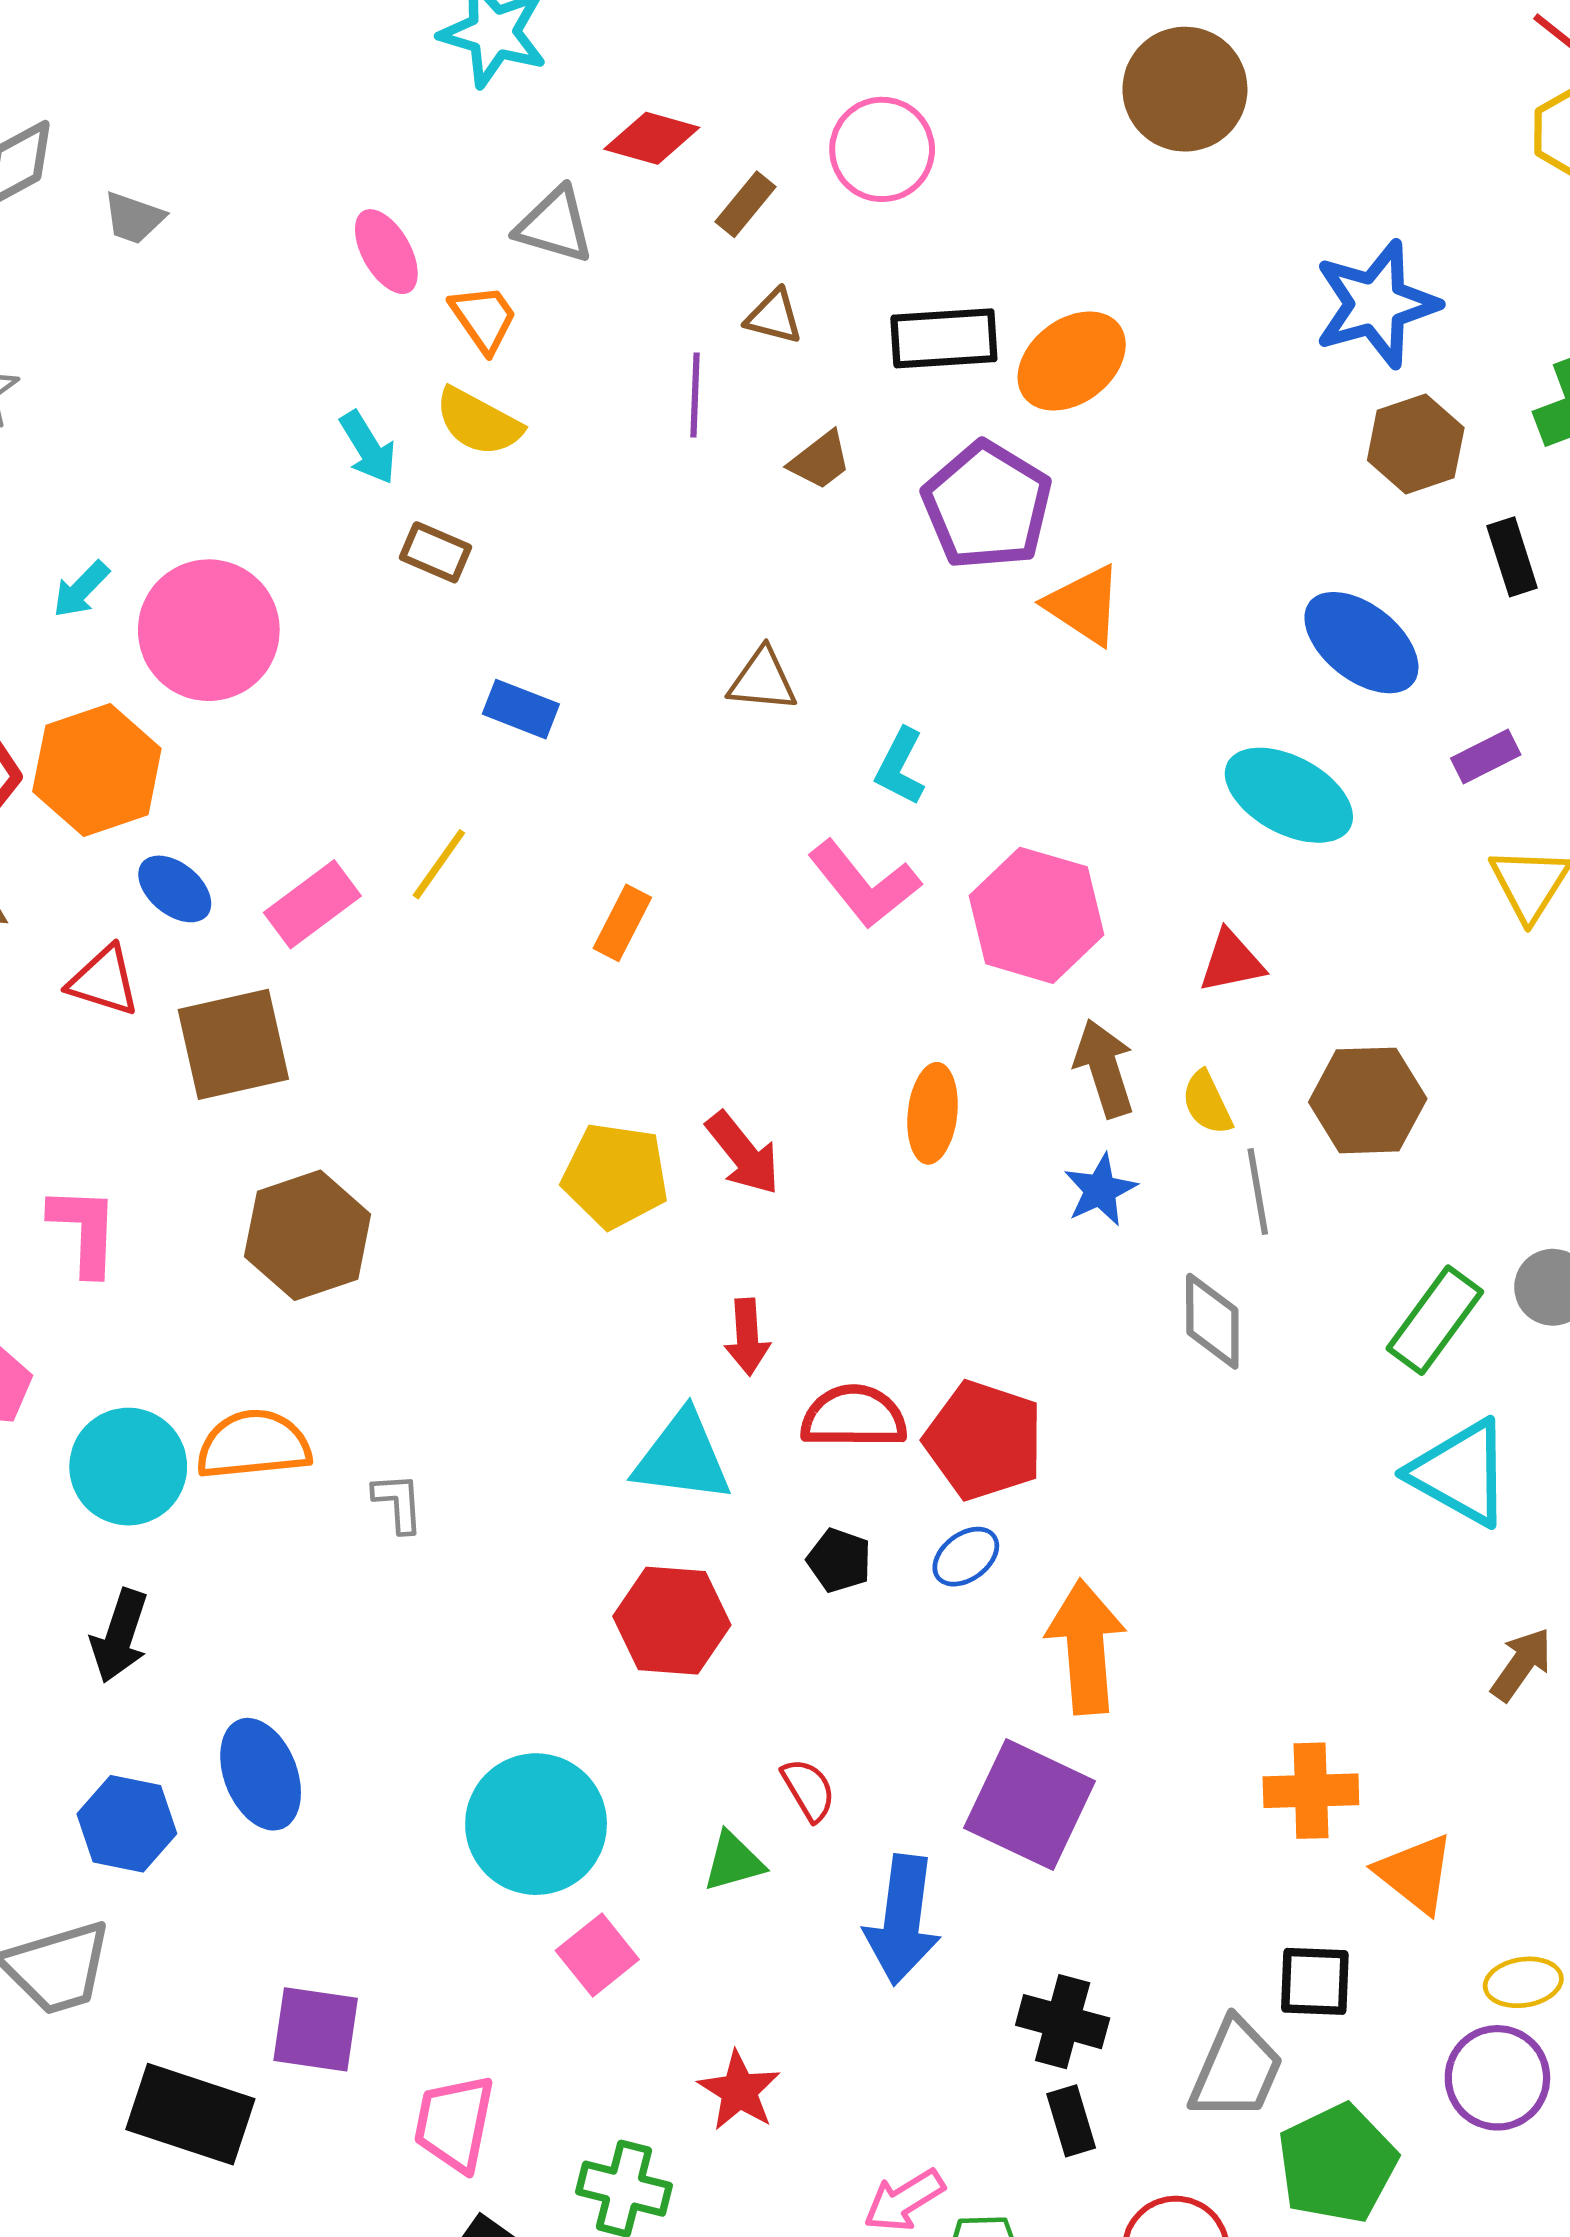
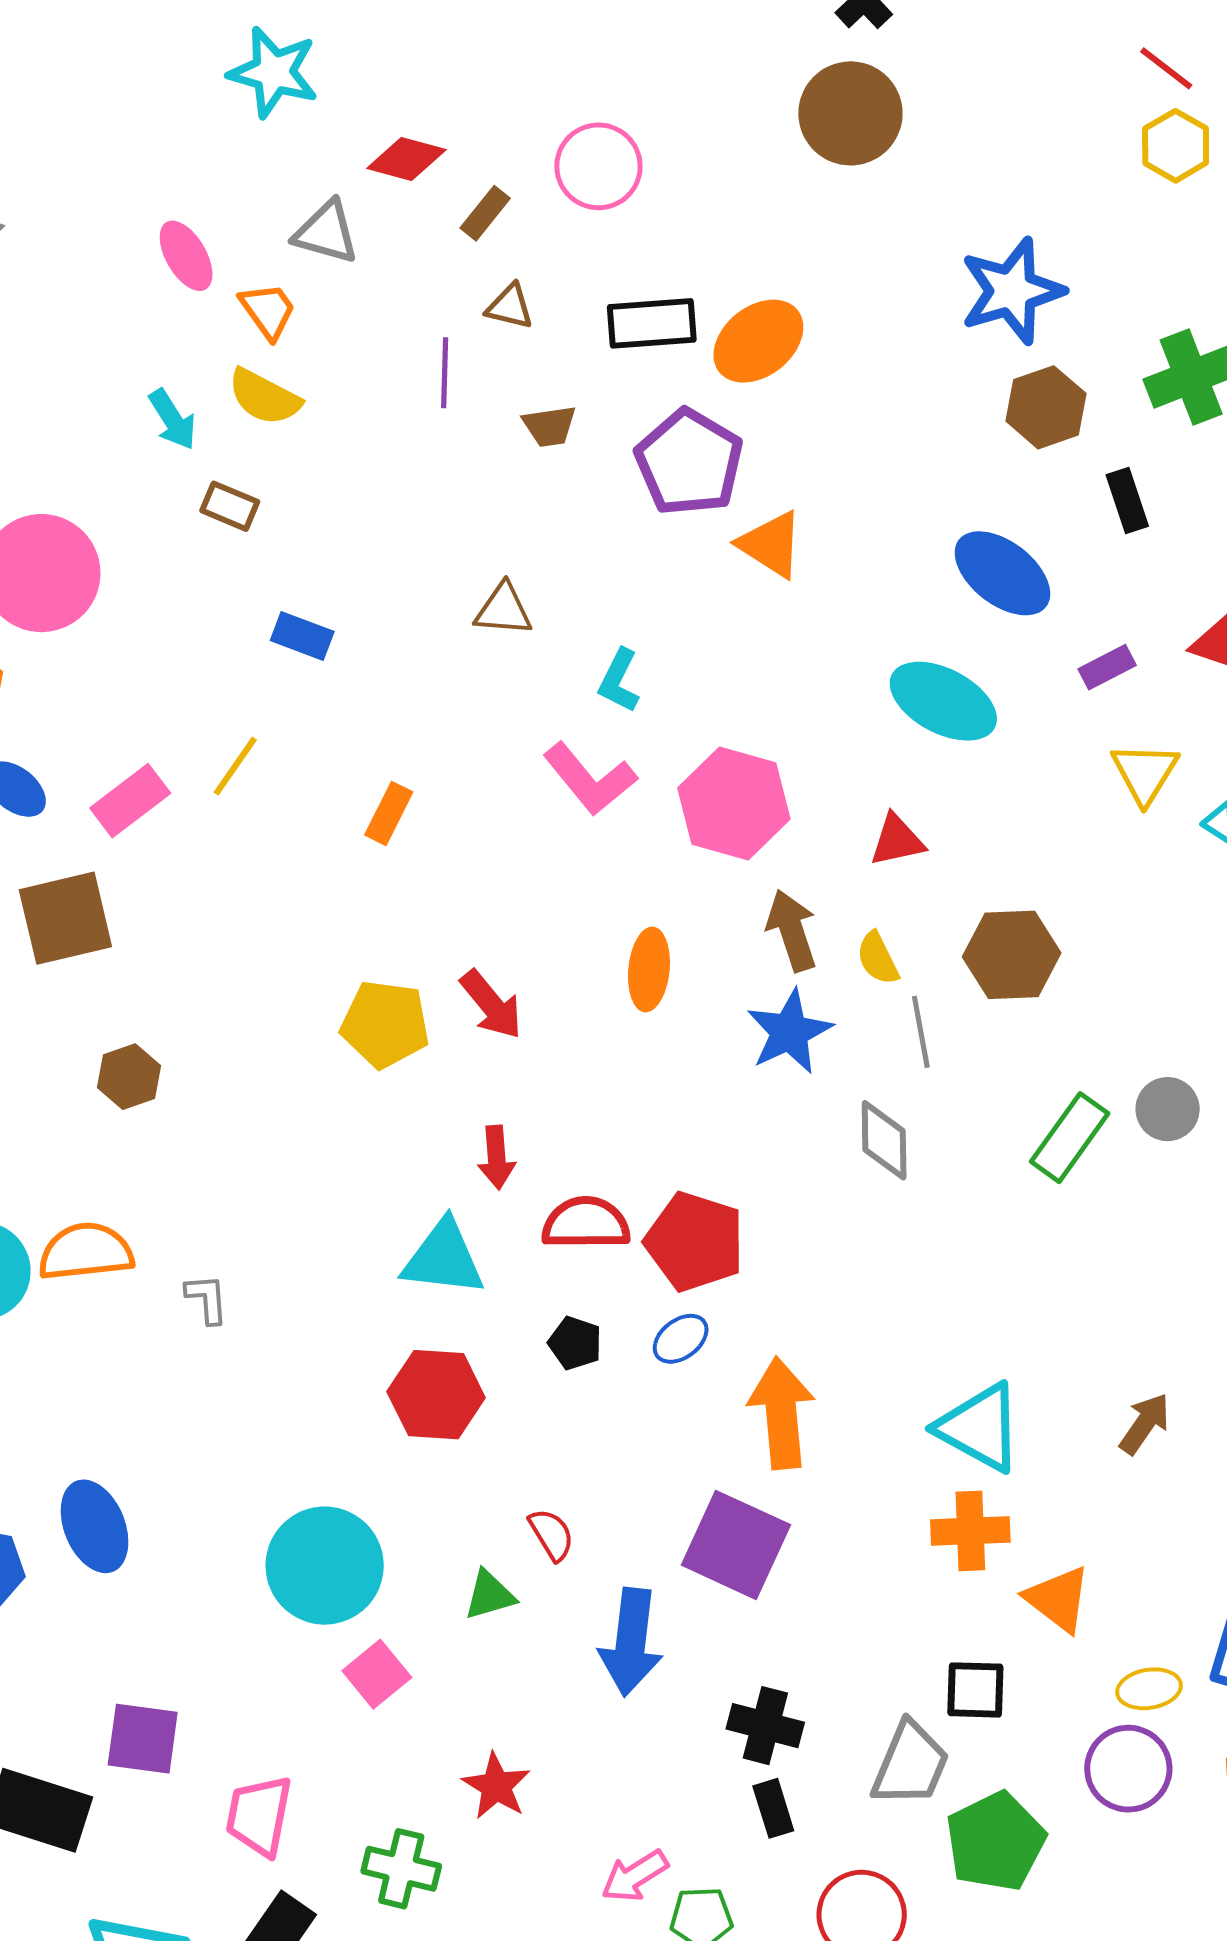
brown trapezoid: (820, 460) -> (549, 426), turned 30
blue star: (1100, 1190) -> (789, 1032), size x1.4
brown hexagon: (308, 1235) -> (129, 1077), size x0.6
cyan triangle: (1460, 1473) -> (980, 1428), moved

